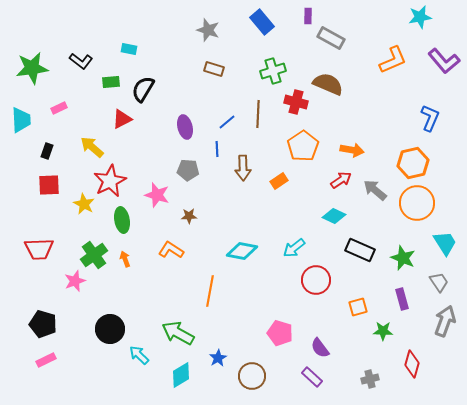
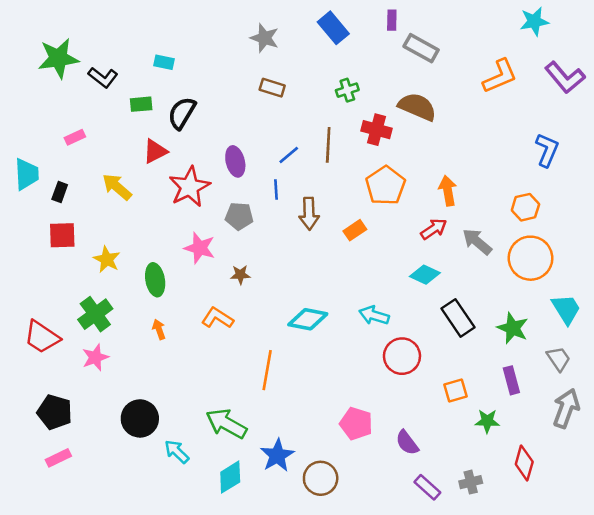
green star: (32, 68) -> (58, 58), moved
green cross: (273, 71) -> (347, 90), size x0.7
cyan trapezoid: (21, 120) -> (27, 174), moved
orange arrow: (352, 150) -> (448, 191), turned -110
orange hexagon: (413, 163) -> (525, 207), size x0.7
red star: (110, 181) -> (189, 187), moved
cyan arrow: (294, 248) -> (374, 315), turned 55
red trapezoid: (39, 249) -> (42, 337), moved, turned 36
black rectangle: (360, 250) -> (458, 318), turned 32
green cross: (94, 255) -> (95, 314), moved
blue star: (218, 358) -> (277, 455), size x1.5
purple rectangle: (312, 377) -> (427, 487), moved

